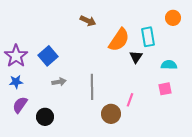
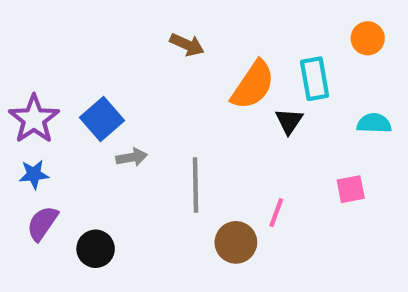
cyan semicircle: (169, 65) -> (374, 123), moved
gray arrow: (59, 82) -> (132, 157), moved

